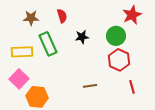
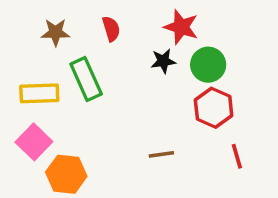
red star: (132, 15) -> (181, 27), moved, turned -30
black star: (82, 37) -> (163, 61), moved

